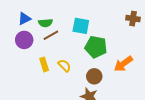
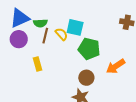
blue triangle: (24, 19) -> (20, 18), size x1.5
brown line: (51, 35) -> (45, 36), turned -49
yellow semicircle: (64, 66) -> (61, 34), moved

